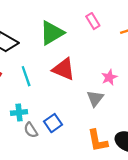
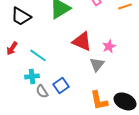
red triangle: (64, 69) -> (82, 41), moved
cyan line: (26, 76) -> (38, 55), moved, turned -36

